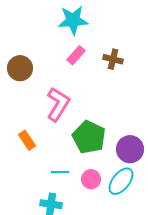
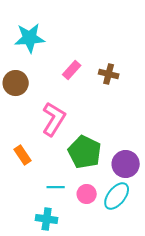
cyan star: (73, 20) -> (30, 38), moved

